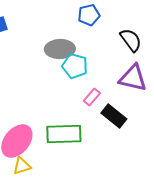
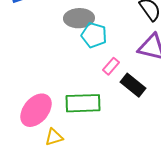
yellow triangle: (22, 166) -> (54, 137), moved

